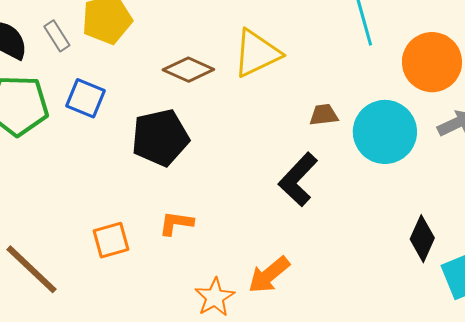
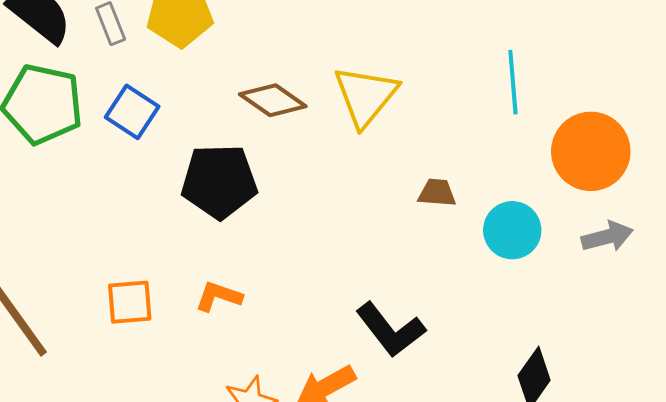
yellow triangle: (257, 53) -> (366, 96), turned -36
cyan circle: (385, 132) -> (512, 230), size x0.7
black L-shape: (298, 179) -> (391, 330), moved, turned -92

